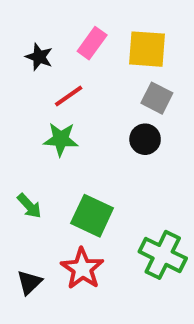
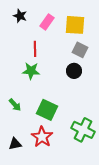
black star: (39, 57) -> (20, 16), moved
red line: (69, 96) -> (35, 49), turned -56
black triangle: (29, 282) -> (15, 144), turned 32

